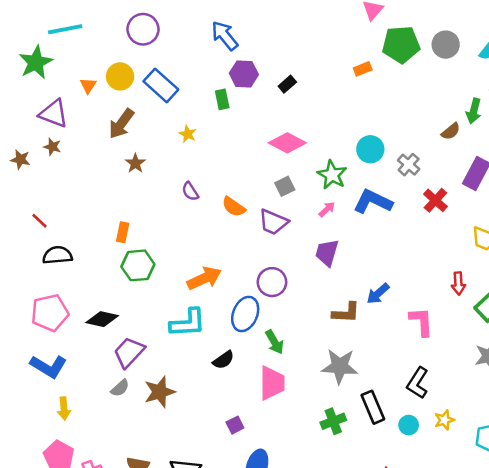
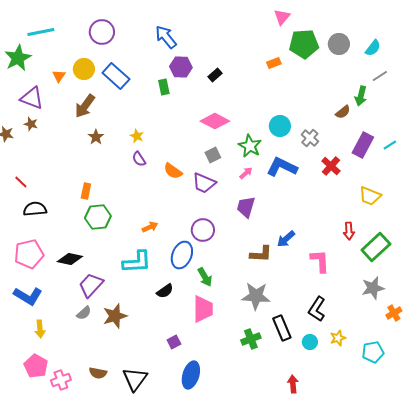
yellow star: (188, 134) -> (137, 136), moved
orange arrow: (204, 278) -> (150, 227), size x0.6

